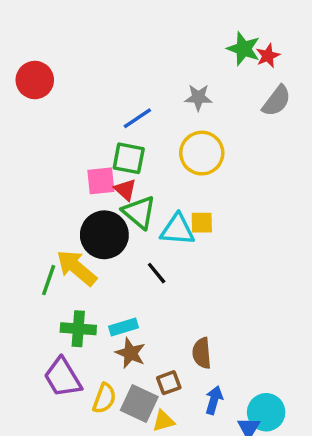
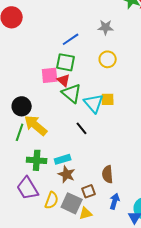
yellow circle: (202, 153) -> (108, 59), size x0.7
cyan triangle: (177, 230) -> (94, 103), turned 45
black circle: (104, 235) -> (22, 106), moved, size x0.7

